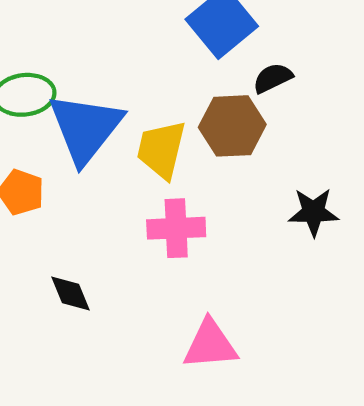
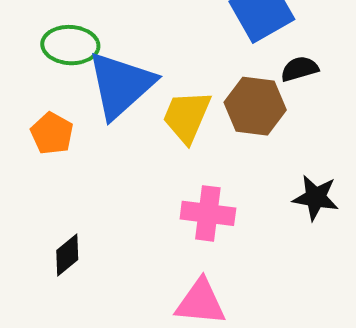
pink cross: (176, 228) -> (208, 213), moved
black diamond: (70, 293) -> (67, 255), moved, turned 63

